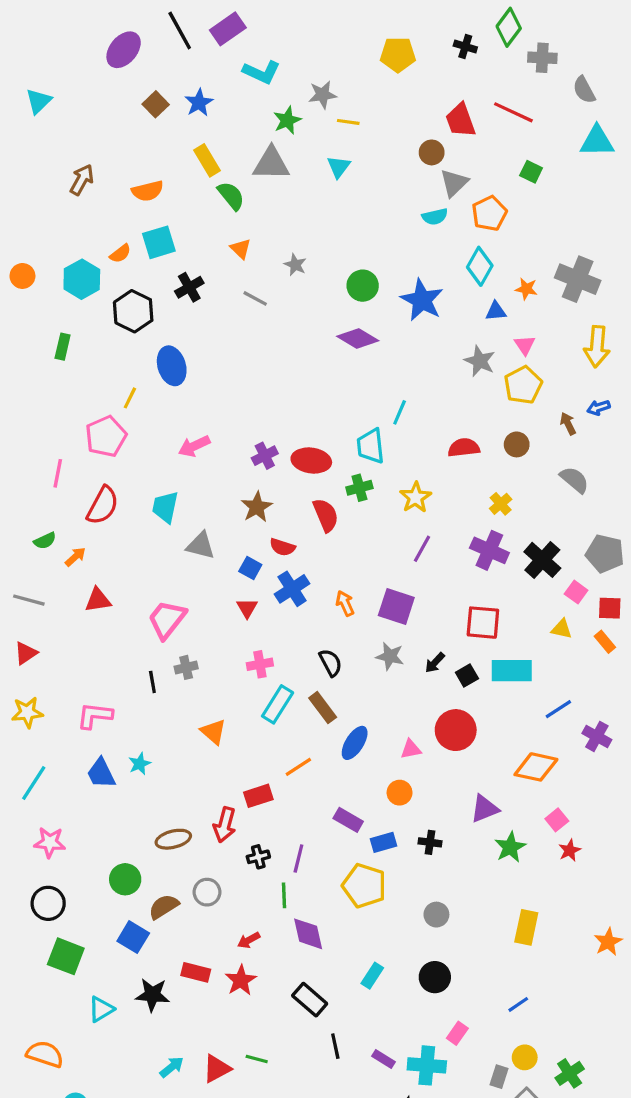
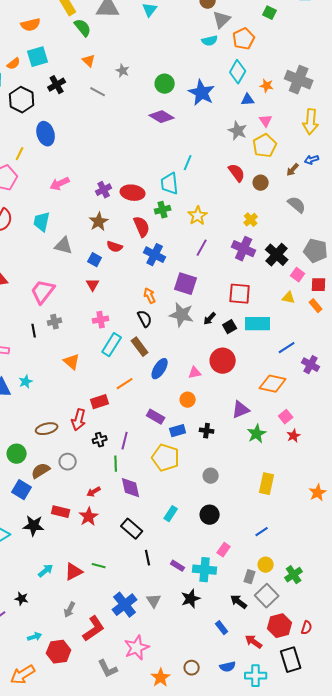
brown arrow: (568, 424) -> (293, 170), turned -112
red semicircle: (464, 448) -> (237, 173), moved, turned 60
blue cross: (292, 589) -> (155, 255), moved, turned -30
orange arrow: (345, 603) -> (150, 296), moved
gray star: (390, 656) -> (182, 315), size x1.4

